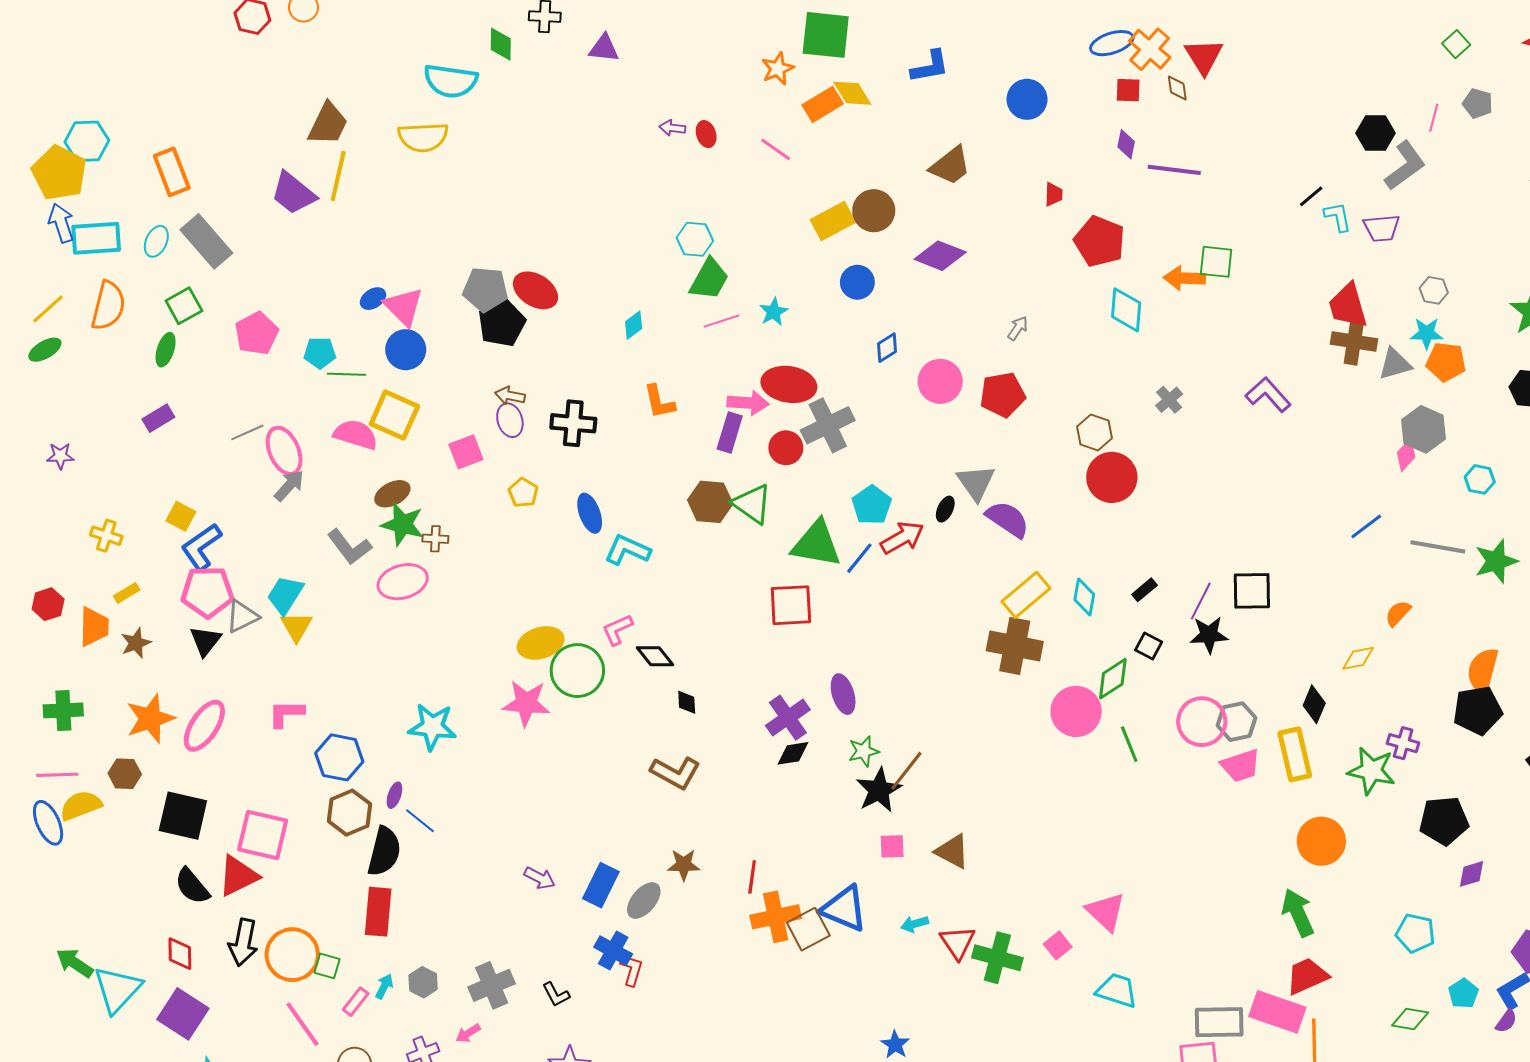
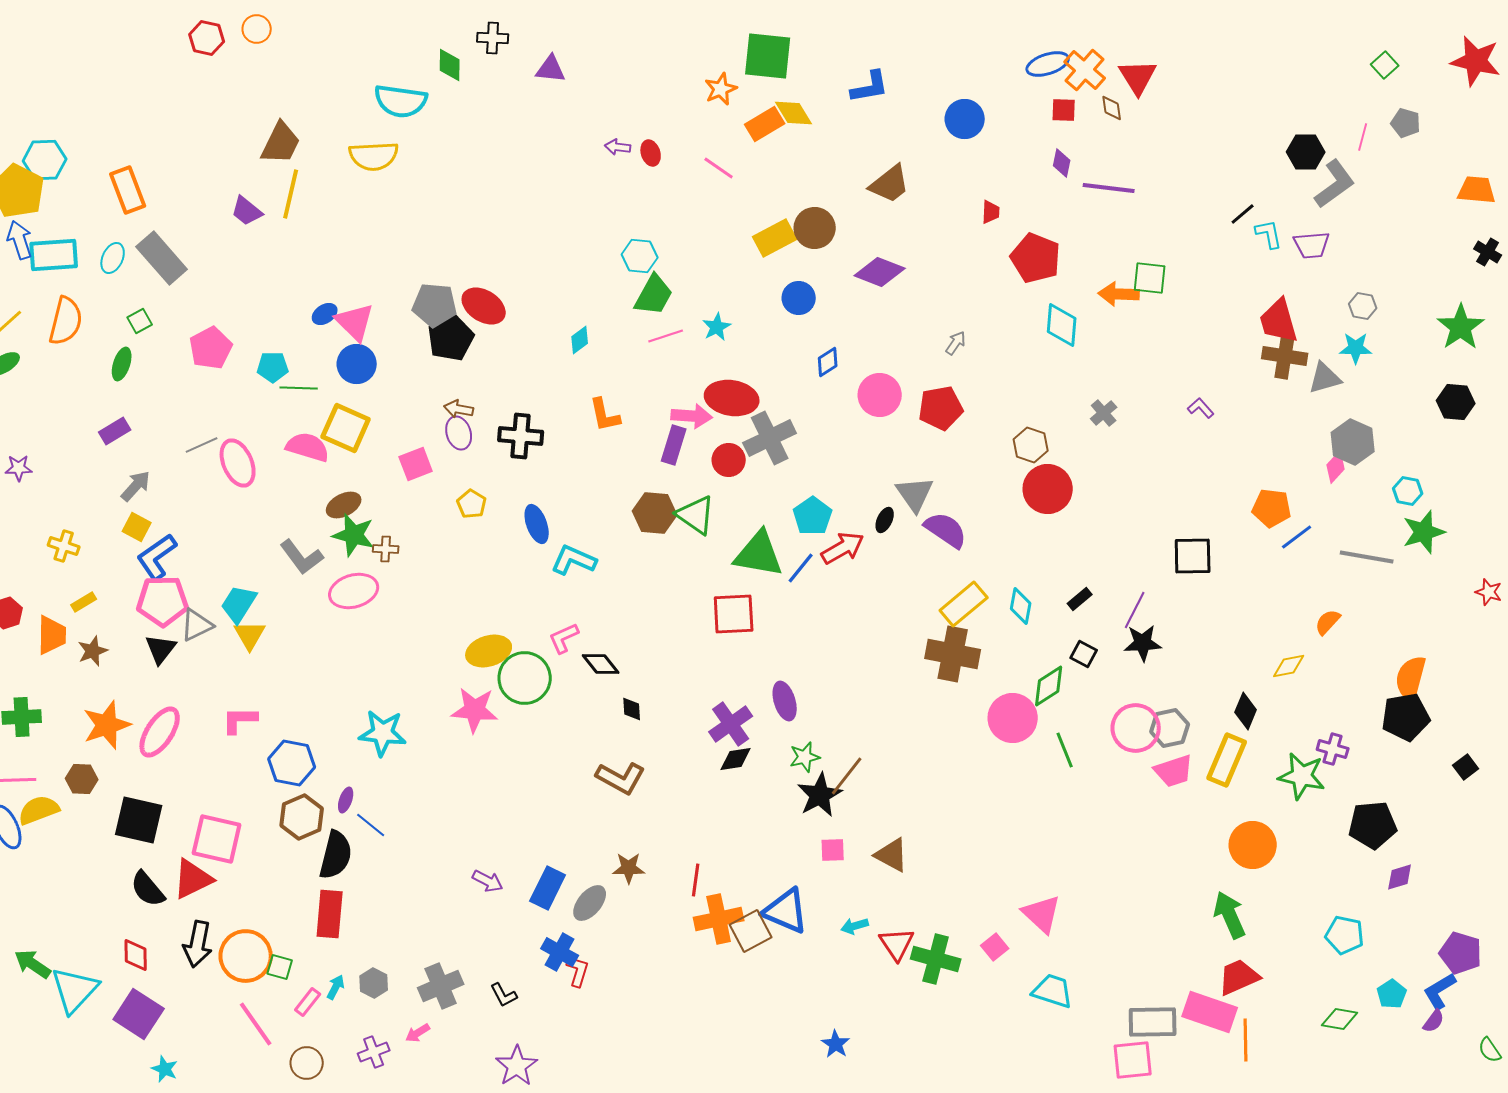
purple trapezoid: (293, 193) -> (247, 211), size x0.7
green square: (184, 306) -> (140, 321), size x0.7
orange pentagon: (1446, 362) -> (1272, 508), moved
purple L-shape: (1268, 395) -> (1201, 408), size x0.6
gray arrow: (289, 486) -> (136, 486), moved
green star: (1496, 561) -> (1424, 532), moved
black square: (1252, 591) -> (1193, 556), moved
yellow rectangle: (1295, 754) -> (1227, 760), turned 36

